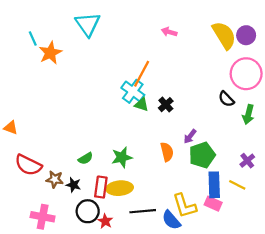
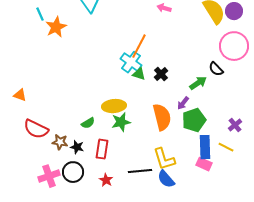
green arrow: (248, 114) -> (198, 83), moved, turned -138
orange semicircle: (167, 152) -> (162, 117), size x1.5
yellow ellipse: (120, 188) -> (114, 106), moved
yellow L-shape: (185, 206) -> (164, 159), moved
black circle: (88, 211) -> (73, 172), moved
pink cross: (43, 217) -> (49, 176), turned -30

